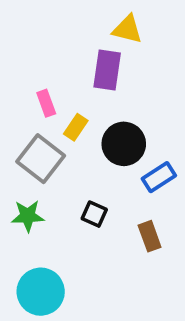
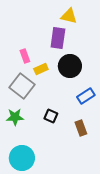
yellow rectangle: (76, 127) -> (41, 69), turned 32
black circle: (124, 144) -> (70, 66), moved

